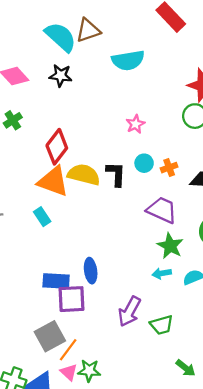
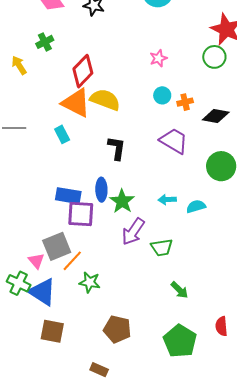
black L-shape: (116, 174) -> (117, 148), moved
green star: (170, 246) -> (122, 201), moved
pink triangle: (69, 372) -> (36, 261), moved

